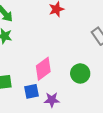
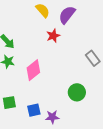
pink diamond: (43, 69) -> (33, 70), moved

